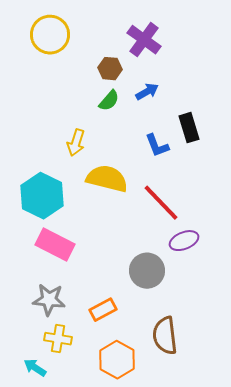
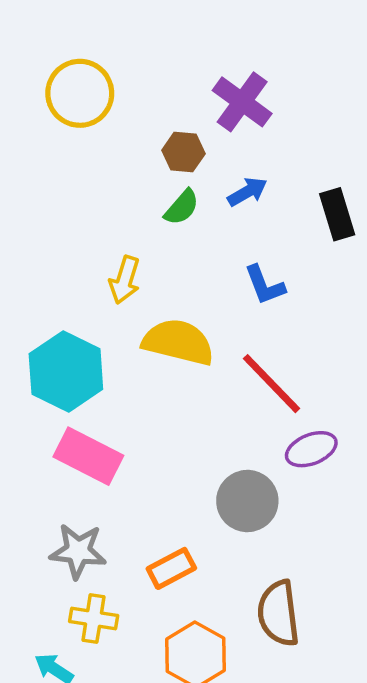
black rectangle: (189, 128) -> (337, 214), moved

